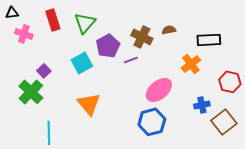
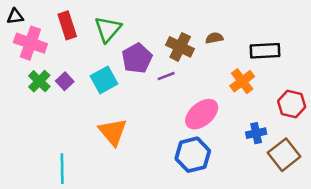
pink cross: (24, 34) -> (30, 43), size x1.4
purple square: (44, 71) -> (65, 81), moved
green cross: (31, 92) -> (39, 81), moved, size x0.7

